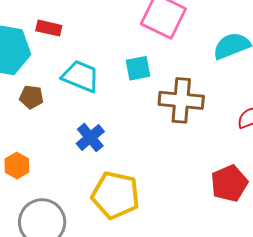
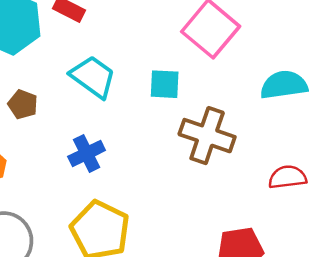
brown pentagon: (31, 97) -> (23, 104), moved

